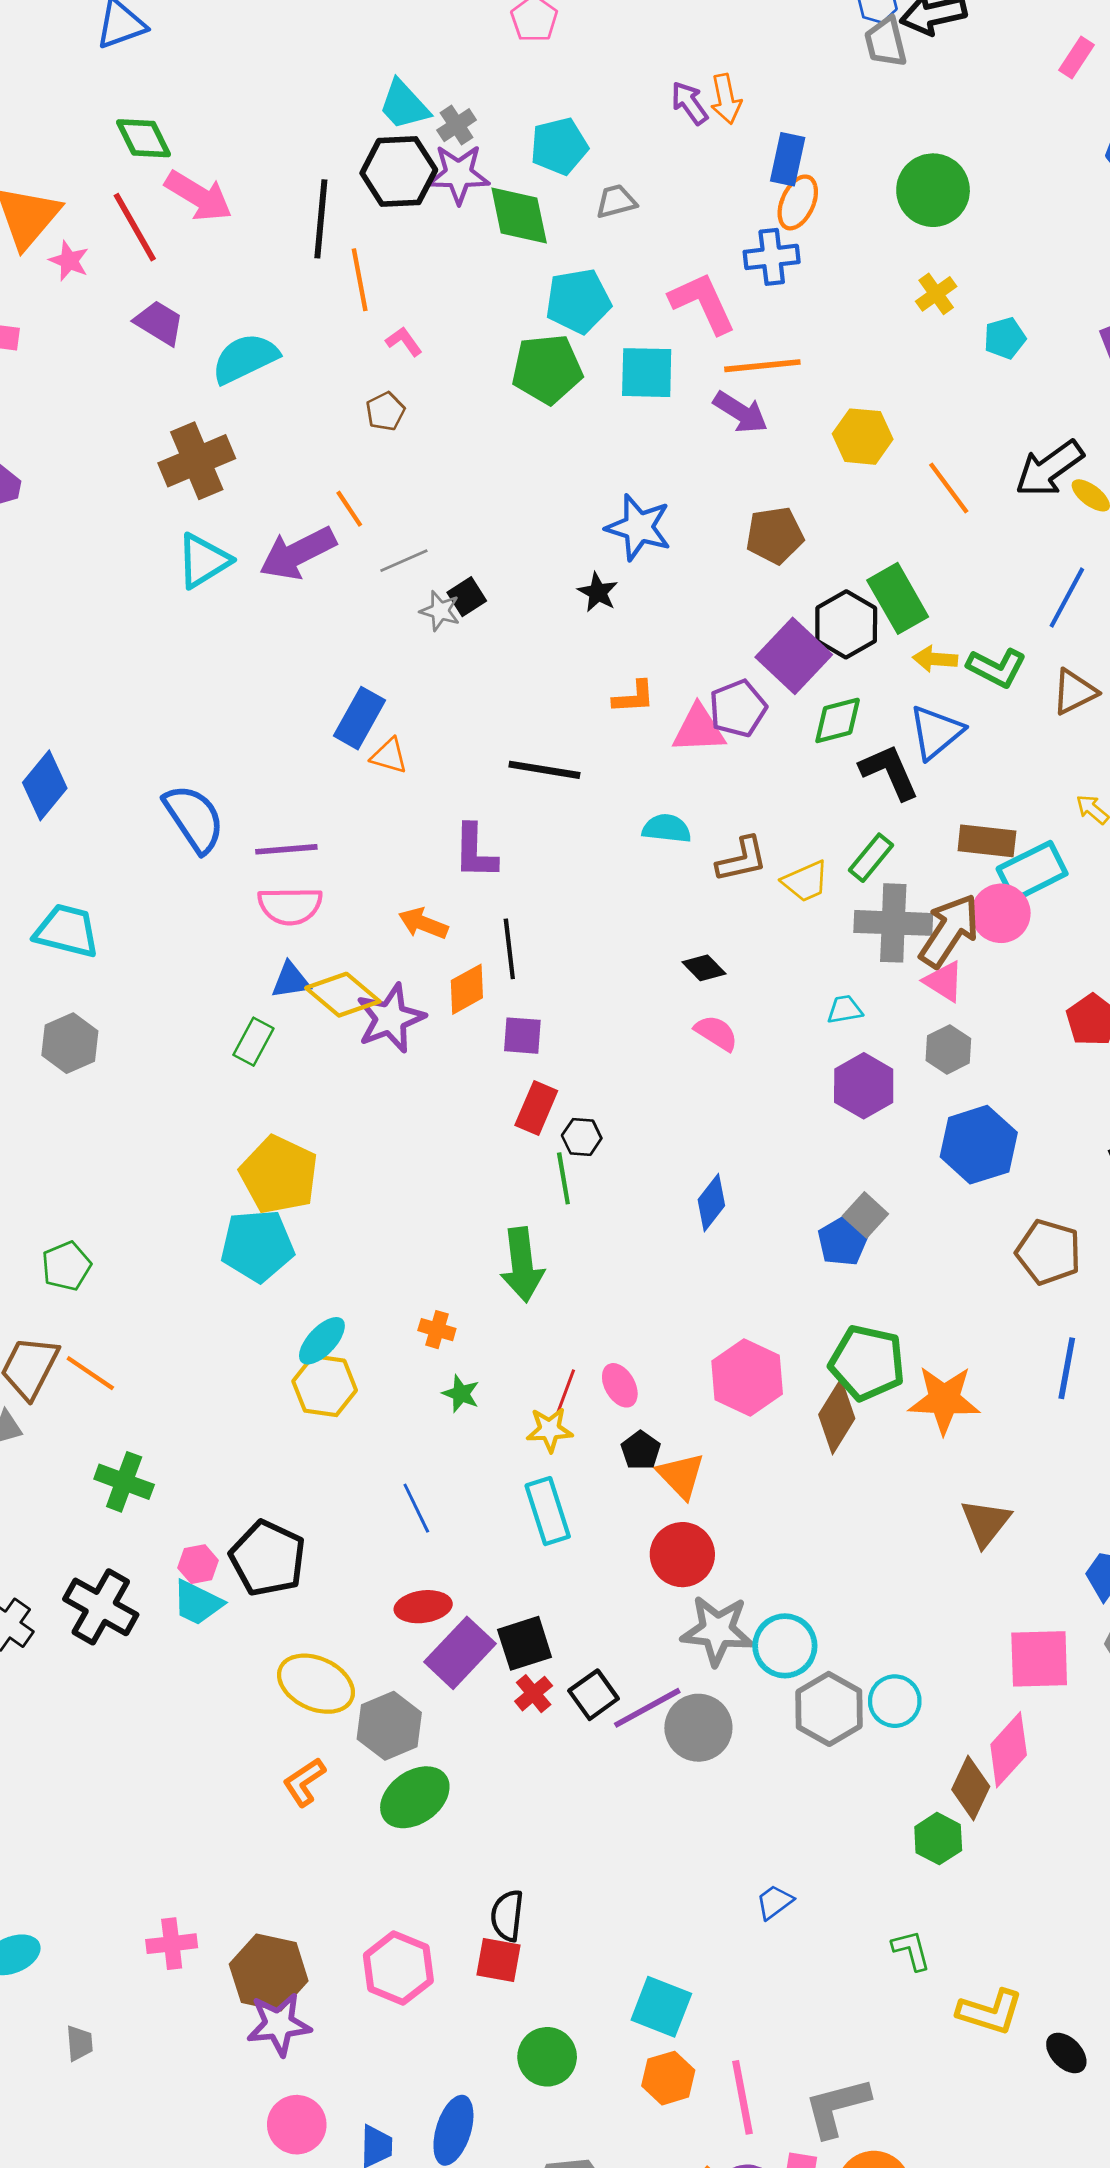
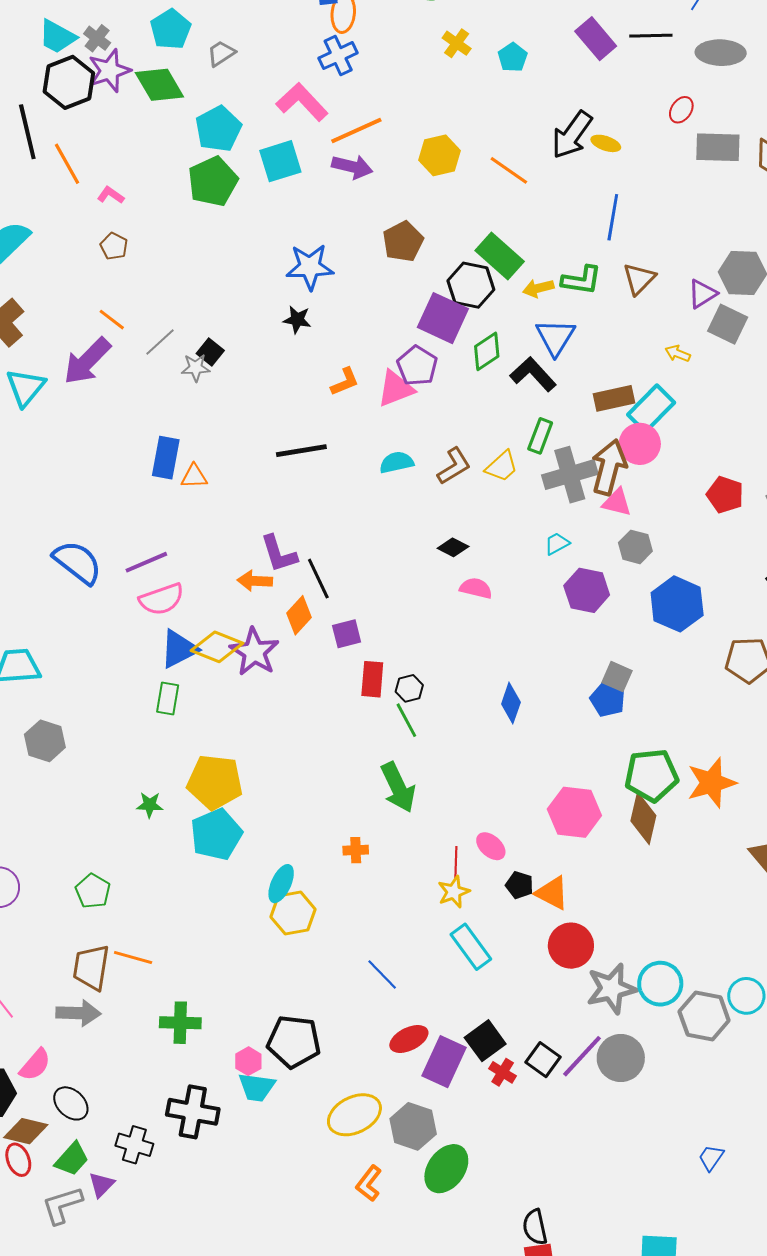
purple L-shape: (475, 852) -> (279, 554), moved
blue triangle: (291, 980) -> (179, 649), size x1.4
green star: (461, 1394) -> (150, 805), moved
yellow ellipse: (316, 1684) -> (354, 1115), turned -32

